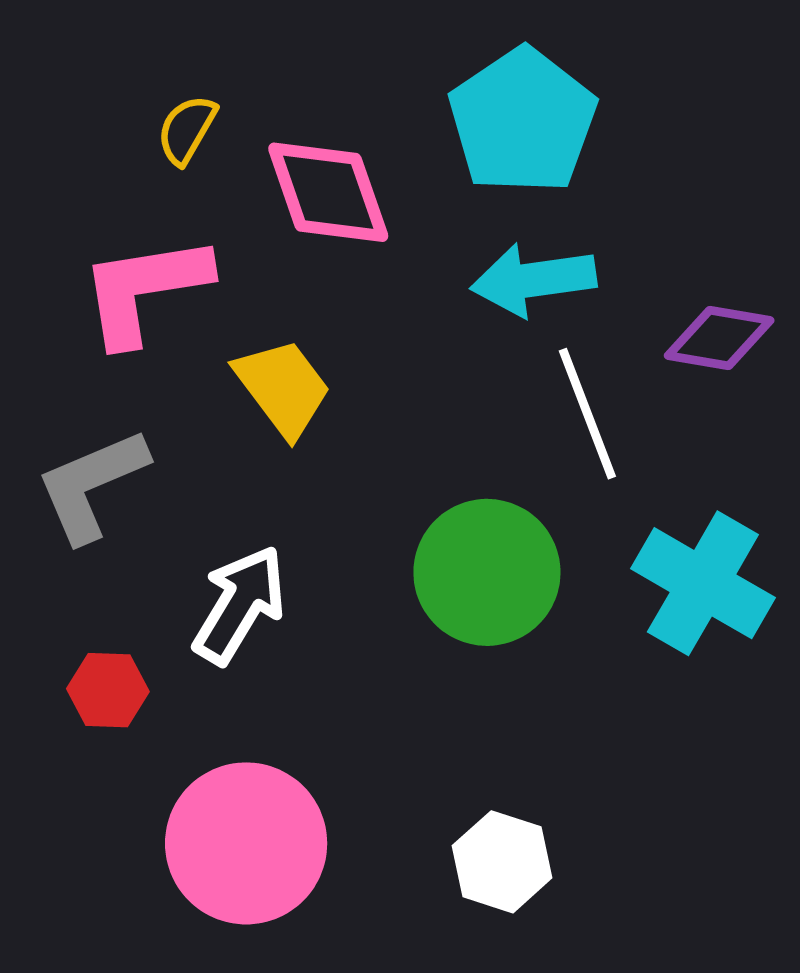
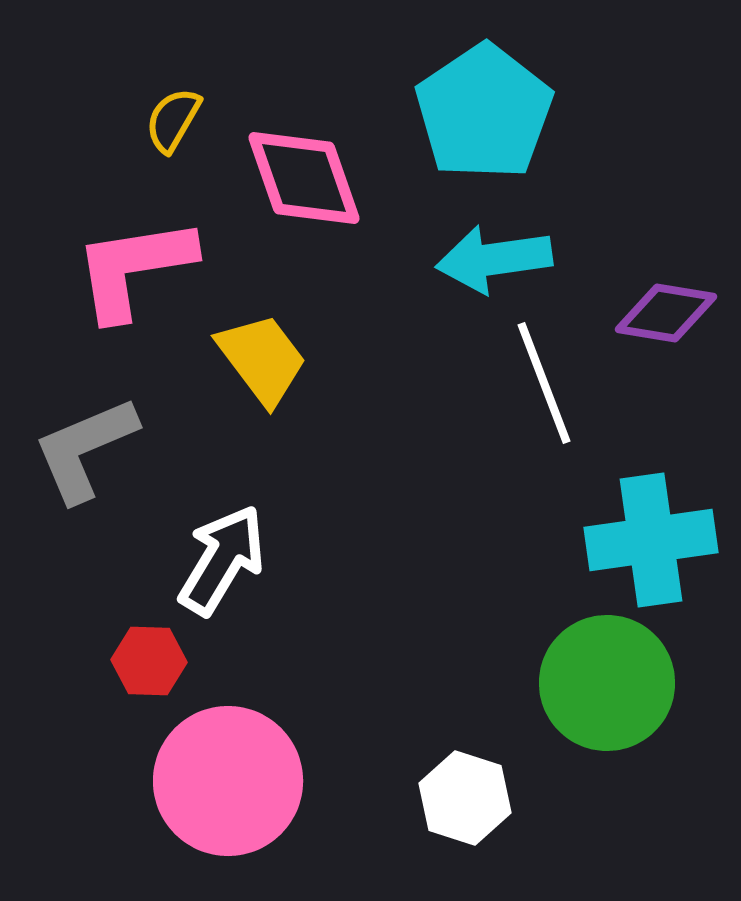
green circle: (487, 572) -> (607, 683), moved
cyan cross: (703, 583) -> (651, 540), turned -38
red hexagon: (108, 690) -> (149, 661), moved

